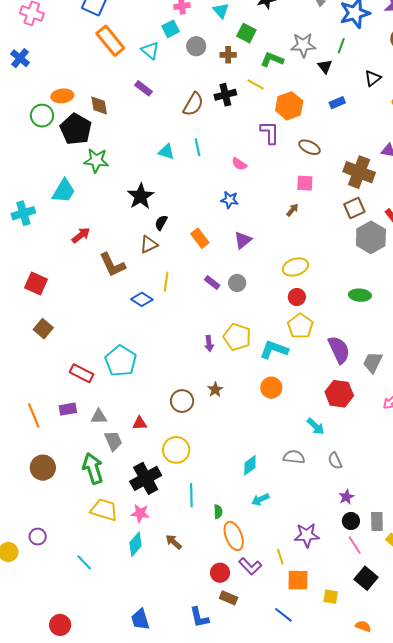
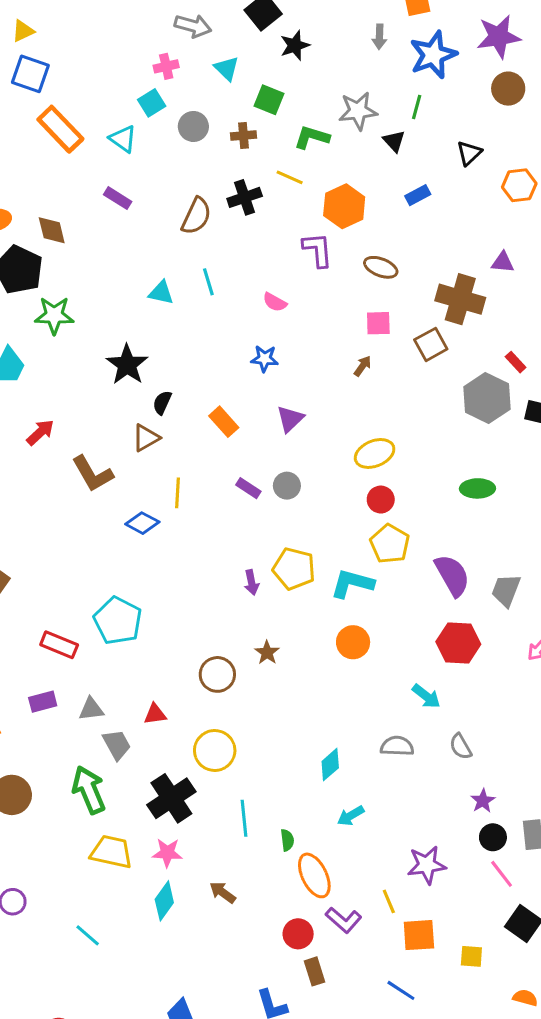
brown square: (354, 208) -> (431, 344), moved
brown rectangle: (229, 598) -> (315, 971), turned 54

